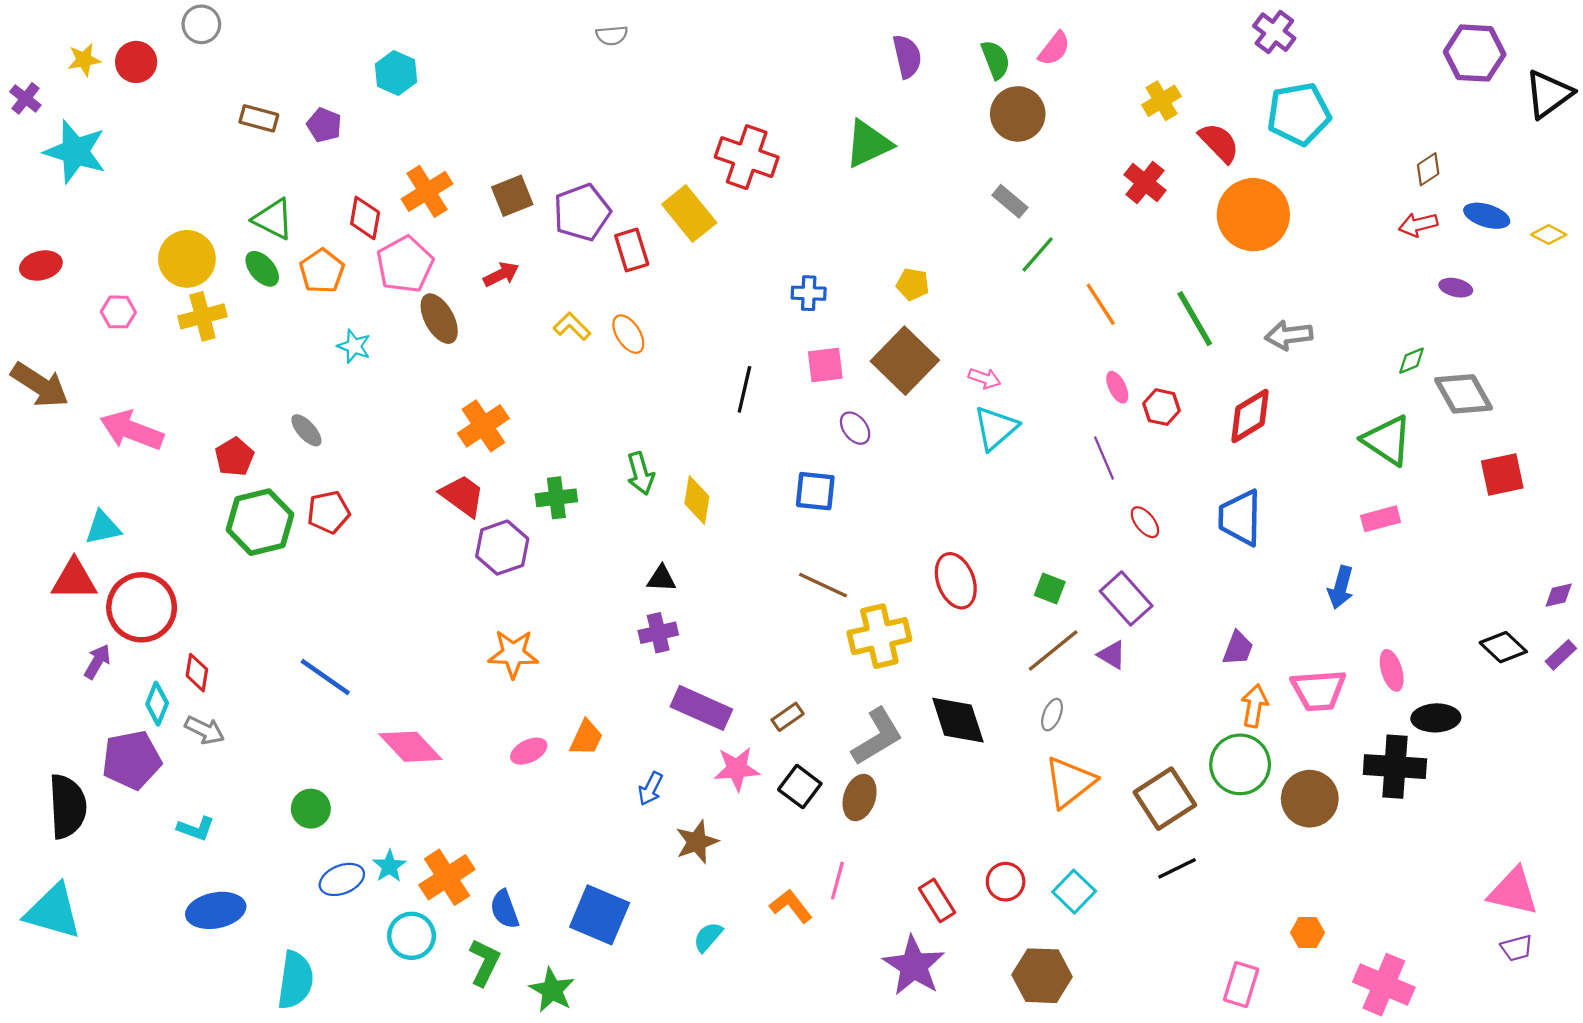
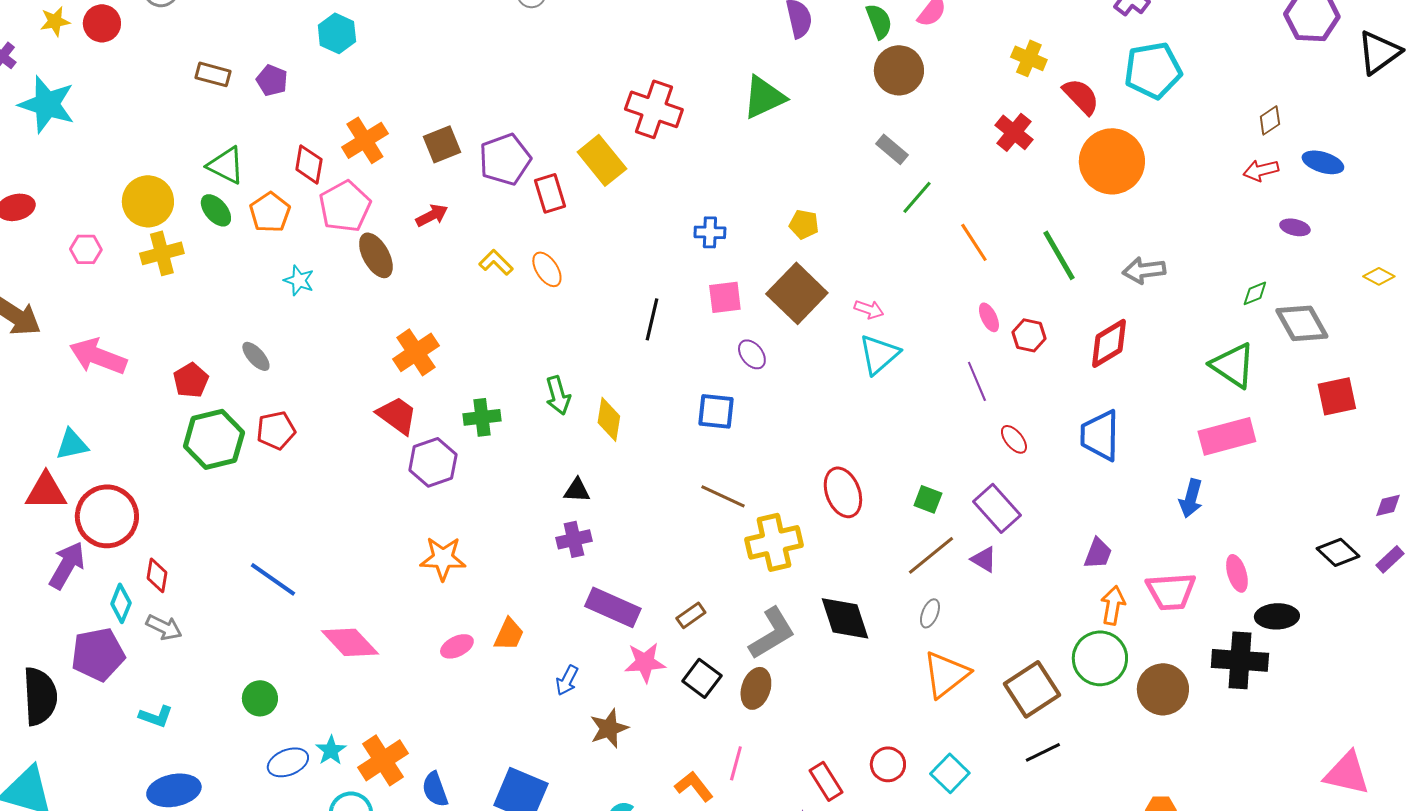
yellow cross: (1162, 101) -> (1029, 58), turned -36
yellow diamond: (1549, 235) -> (1379, 276), moved
pink rectangle: (1381, 519) -> (1227, 436), size x1.6
purple arrow: (97, 662) -> (67, 565), size x1.5

